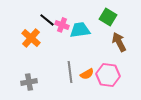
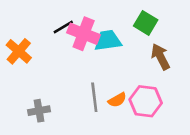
black line: (47, 20) -> (63, 27), turned -70
pink cross: (62, 25) -> (84, 34), size x1.6
orange cross: (31, 38) -> (19, 51), moved

